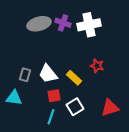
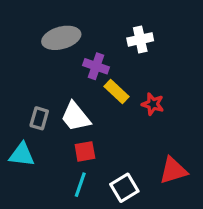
purple cross: (63, 23) -> (96, 66), moved
white cross: (89, 25) -> (140, 39), size x0.7
yellow rectangle: (74, 78) -> (116, 91), moved
white square: (75, 107) -> (124, 188), moved

